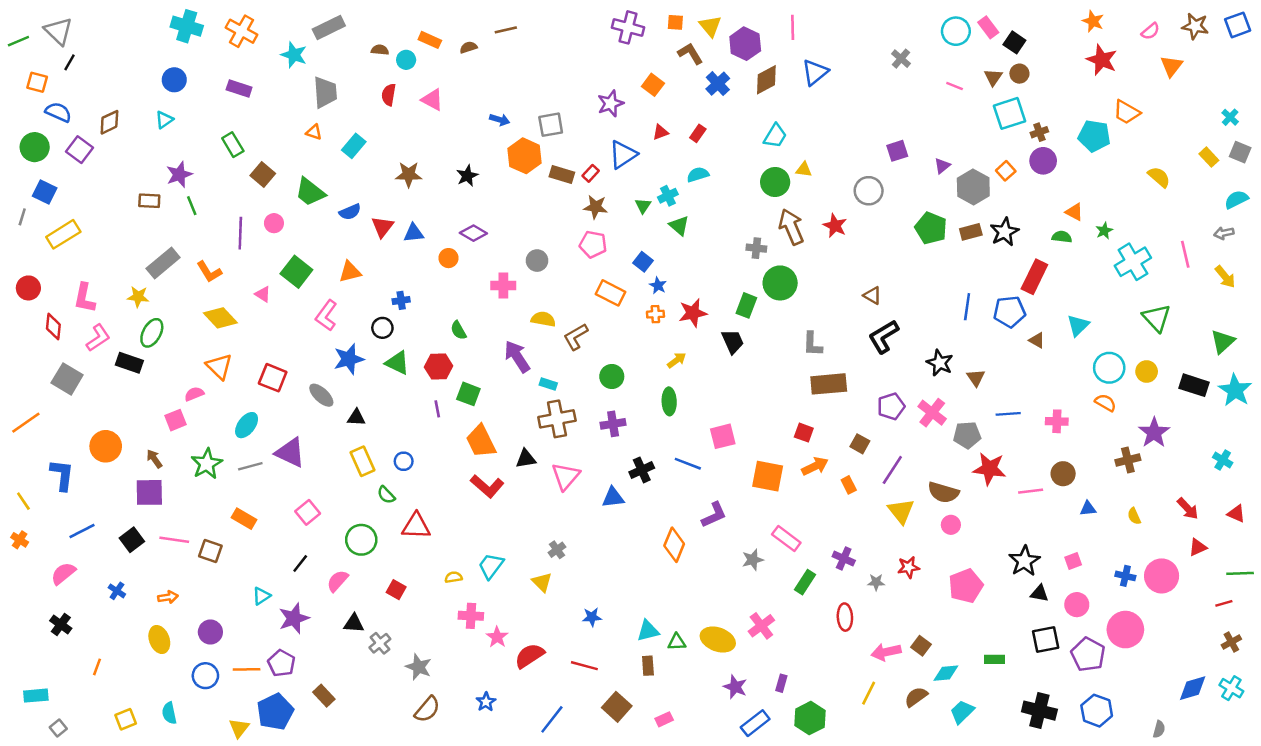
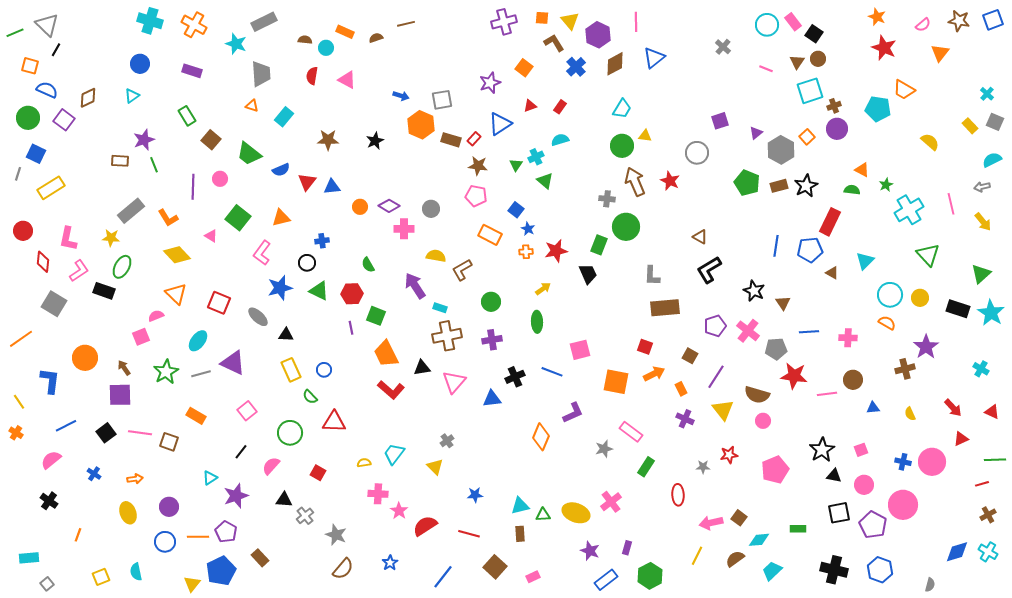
purple cross: (628, 27) -> (504, 22), turned -30
purple diamond: (473, 233) -> (389, 206), moved
purple cross: (844, 558) -> (685, 419), moved

